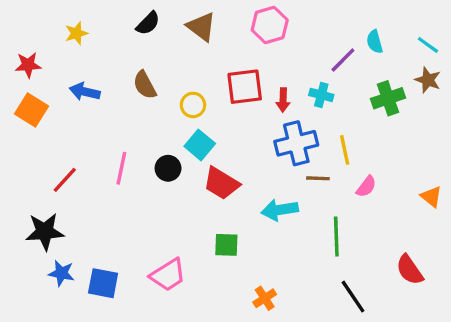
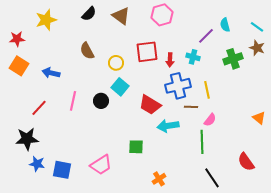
yellow star: (76, 33) -> (46, 20), size x1.5
blue arrow: (85, 92) -> (51, 73), moved
red trapezoid: (221, 183) -> (150, 105), moved
pink semicircle: (366, 187) -> (210, 120), moved

